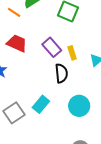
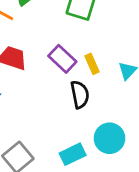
cyan rectangle: (41, 104) -> (73, 154), moved, turned 30

